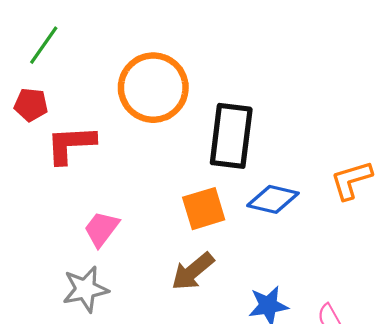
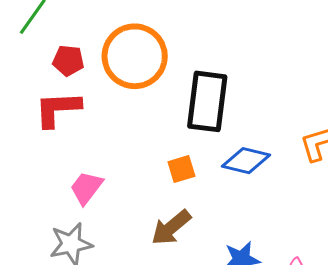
red pentagon: (31, 105) -> (68, 61), moved
orange square: (204, 209) -> (181, 169), size x0.7

